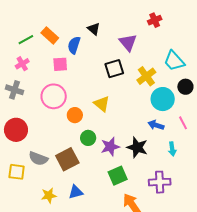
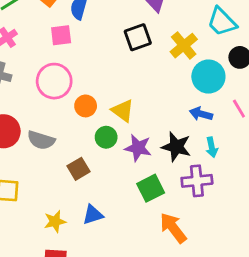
yellow triangle: (102, 104) -> (123, 111), moved
purple star: (110, 147) -> (138, 148), turned 30
cyan arrow: (172, 149) -> (212, 147), moved
gray semicircle: (38, 159) -> (41, 140), moved
brown square: (67, 159) -> (78, 169), size x0.7
purple cross: (160, 182) -> (197, 181), moved

